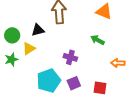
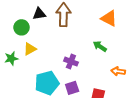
black triangle: (38, 30) -> (39, 14), moved
green circle: (12, 35) -> (22, 27), moved

